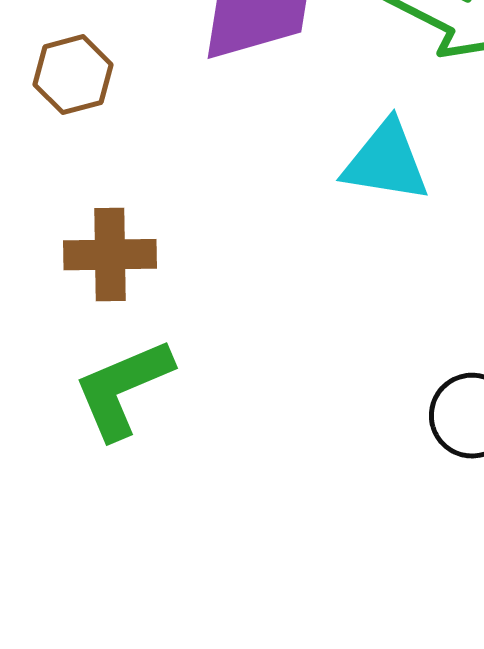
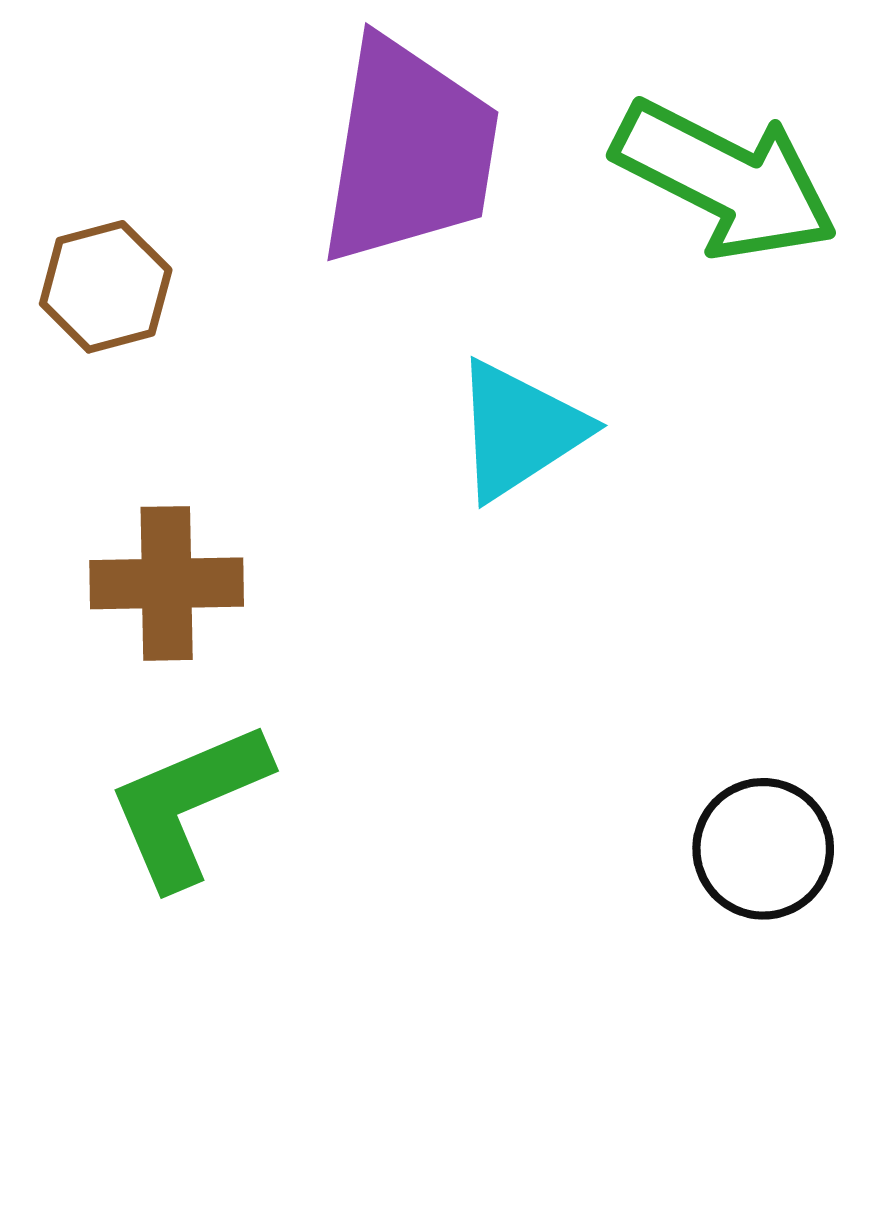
cyan triangle: (386, 162) -> (519, 430), moved, turned -42

